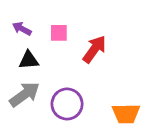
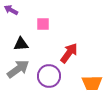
purple arrow: (22, 29) -> (11, 10), moved
red arrow: (94, 49) -> (69, 53), moved

